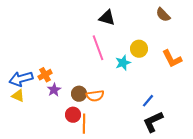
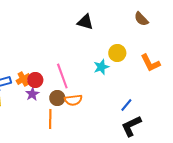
pink line: (98, 48) -> (62, 76), moved
red circle: (73, 115) -> (35, 80), moved
orange line: (84, 124) -> (50, 119), moved

